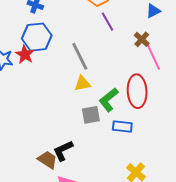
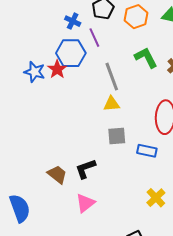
purple line: (108, 22) -> (94, 38), moved
green L-shape: (109, 100) -> (146, 58), moved, turned 95
brown trapezoid: (47, 160) -> (57, 174), moved

